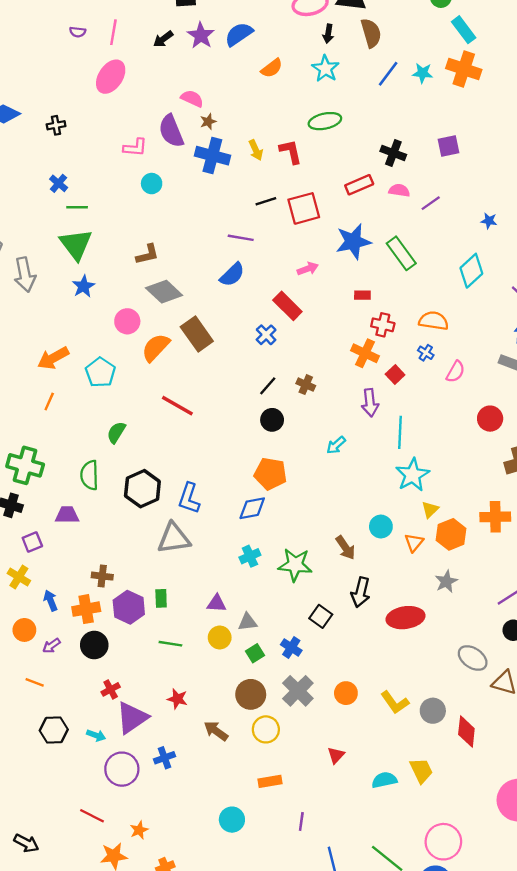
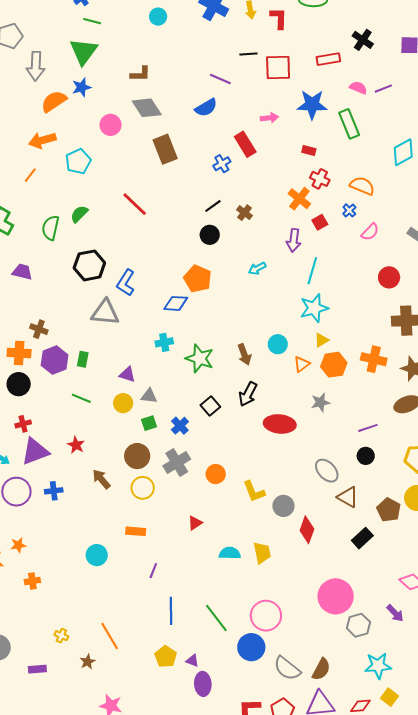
pink semicircle: (399, 190) -> (358, 88), moved
orange semicircle: (156, 348) -> (54, 101), moved
green semicircle: (89, 475) -> (50, 228), moved

